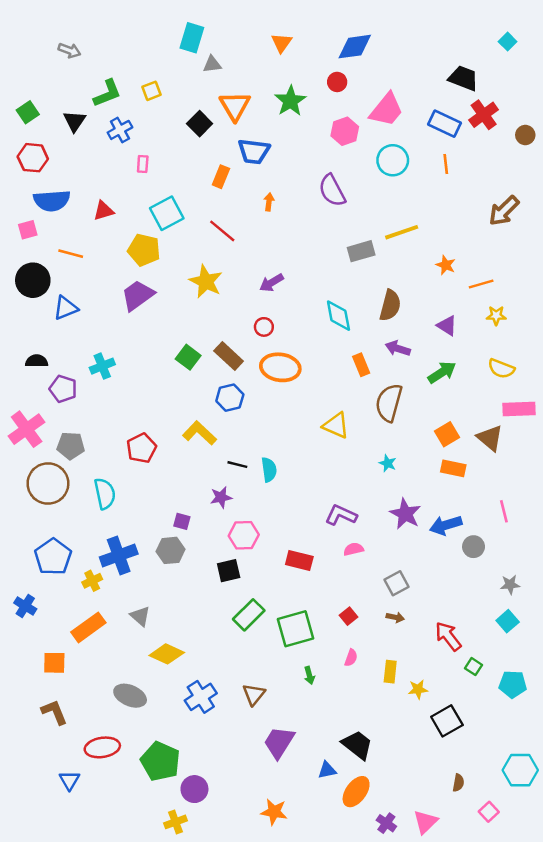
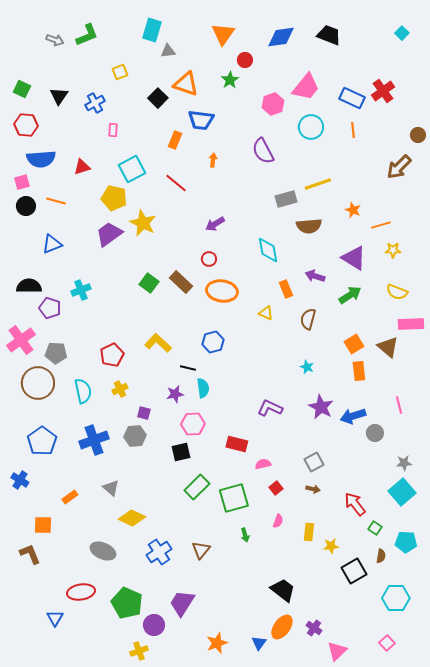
orange triangle: (282, 43) -> (223, 34), size x1.4
black trapezoid: (463, 78) -> (329, 35), moved
red circle: (337, 82) -> (245, 60), moved
green L-shape: (107, 93) -> (87, 35), moved
green star: (290, 101) -> (230, 80), size x0.7
orange triangle: (235, 106) -> (186, 84), turned -40
green square: (28, 112) -> (22, 89), turned -30
brown circle: (525, 135) -> (418, 135), moved
black circle: (33, 280) -> (26, 206), moved, size x0.7
yellow star: (206, 281) -> (143, 223), moved
brown semicircle: (390, 305) -> (309, 226), moved, turned 70
purple triangle: (447, 326) -> (354, 258), size x1.5
black semicircle: (37, 361) -> (29, 286), size x1.4
blue hexagon: (230, 398) -> (213, 342), moved
brown semicircle: (389, 403) -> (308, 319), size x0.7
yellow triangle: (336, 425) -> (266, 313), moved, size x0.7
orange rectangle: (453, 468) -> (359, 371), turned 72
cyan semicircle: (269, 470) -> (203, 388), moved
pink semicircle: (354, 549) -> (263, 464), moved
yellow cross: (92, 581) -> (120, 389), moved
cyan square: (508, 621) -> (402, 492), size x1.5
orange rectangle: (88, 627) -> (70, 497), size x0.6
brown L-shape: (54, 712) -> (30, 554), moved
purple trapezoid: (279, 742) -> (182, 603), moved
blue triangle: (327, 770) -> (259, 643), moved, turned -42
cyan hexagon: (520, 770) -> (396, 598), moved
brown semicircle: (458, 783) -> (381, 556), moved
orange star: (274, 812) -> (217, 643), turned -30
purple cross: (386, 823) -> (314, 628), moved

